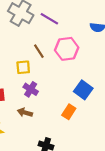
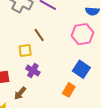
pink hexagon: (67, 49) -> (83, 34), moved
brown arrow: (25, 113) -> (20, 93), moved, turned -64

